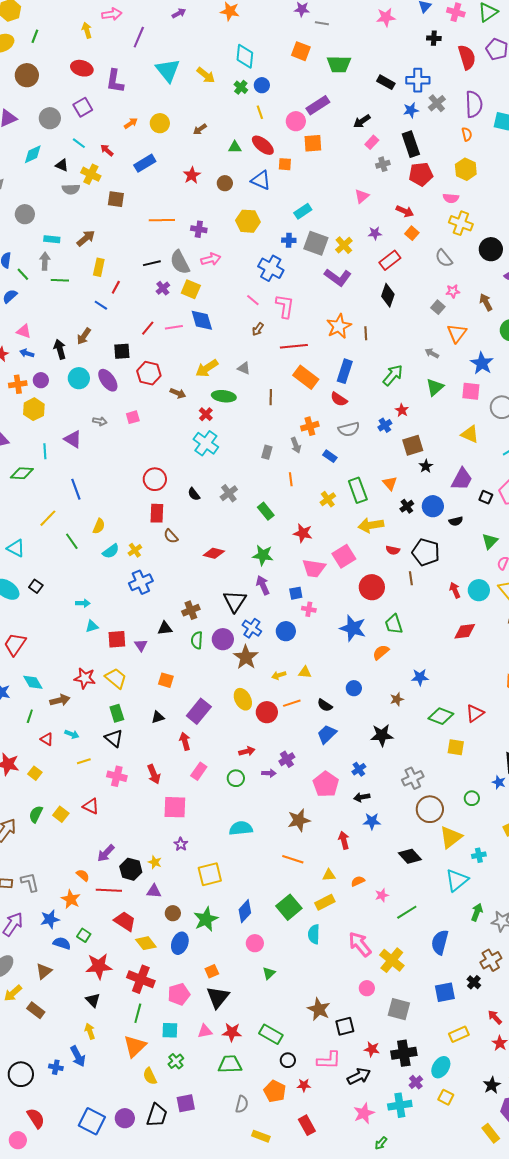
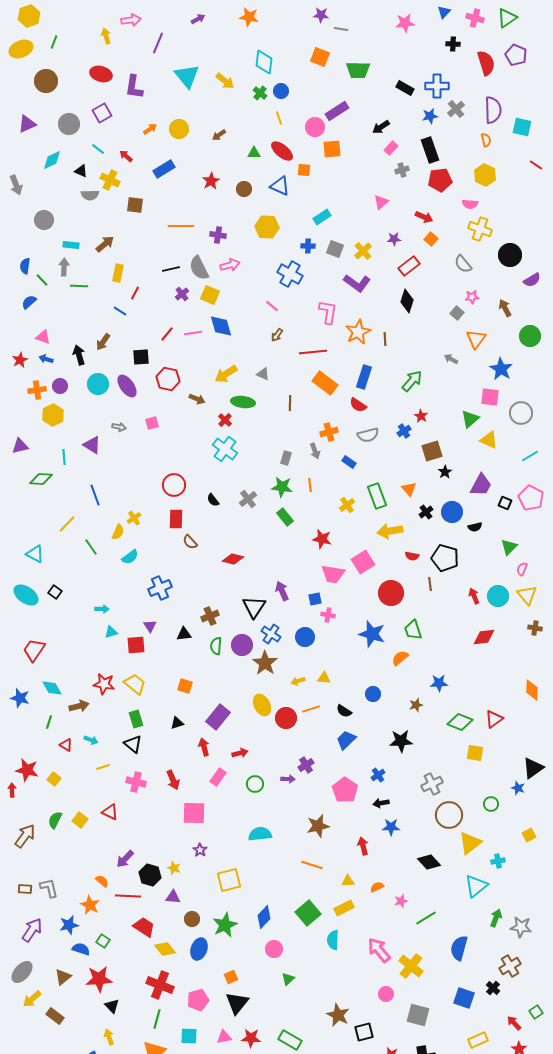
gray square: (316, 243) -> (335, 249), size x0.7
pink L-shape: (285, 306) -> (328, 312), moved
green triangle: (435, 387) -> (470, 419), moved
yellow cross: (135, 550) -> (134, 518), moved
green star: (263, 555) -> (282, 487), moved
purple triangle: (141, 645) -> (150, 626), moved
red arrow: (247, 751) -> (240, 753), moved
red star: (99, 966) -> (99, 979), moved
blue square: (445, 992) -> (464, 998), turned 30

